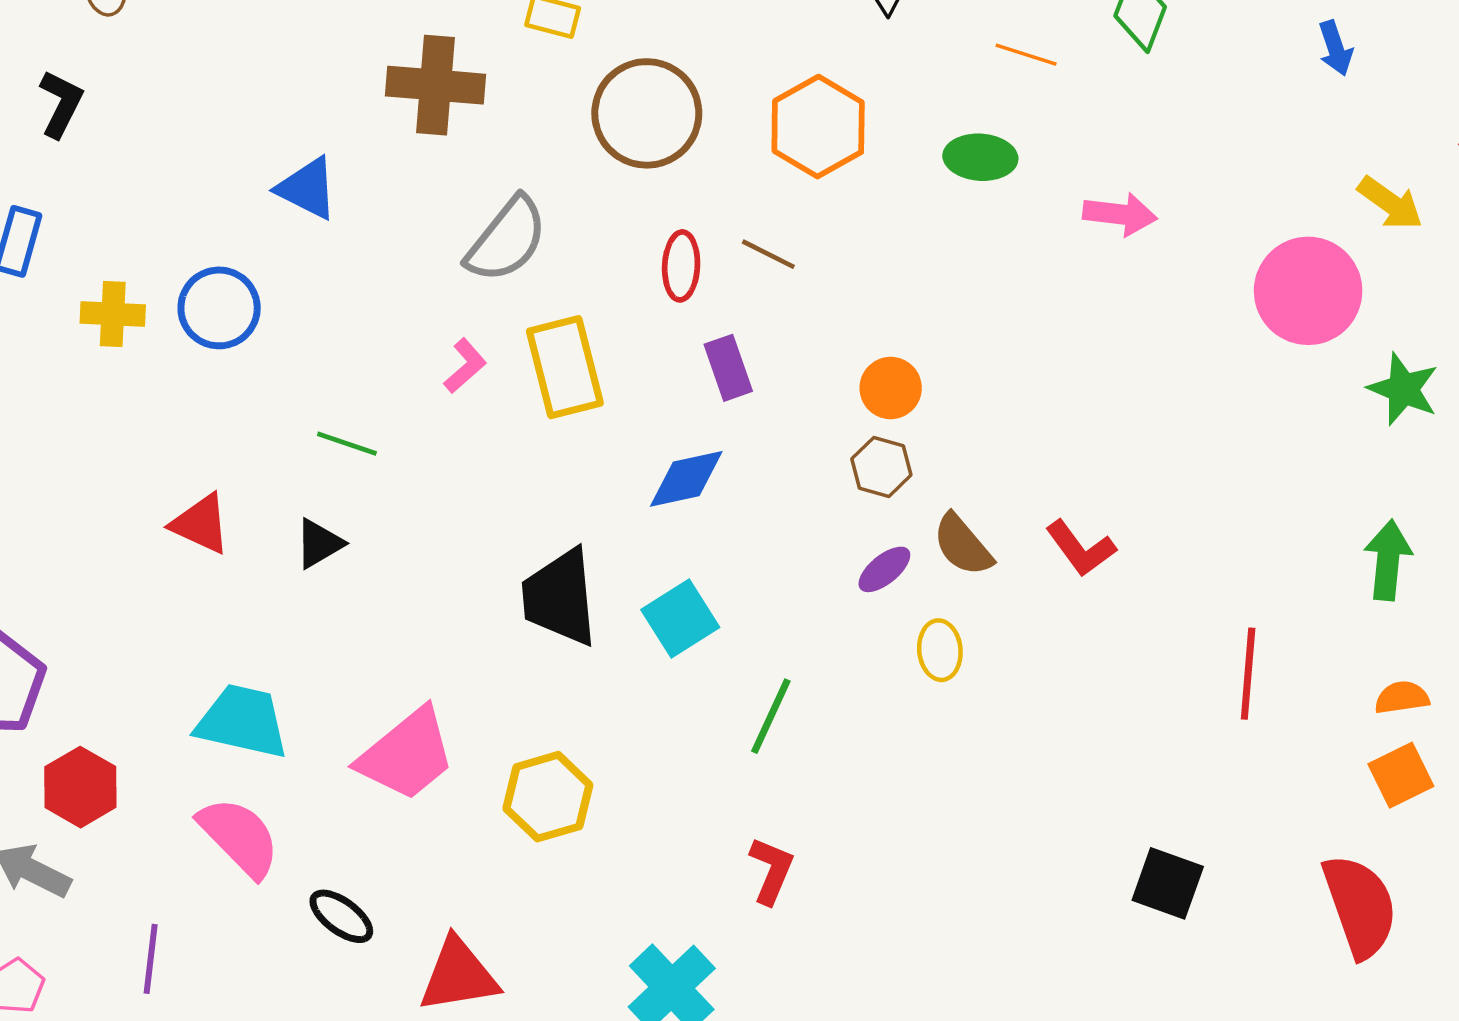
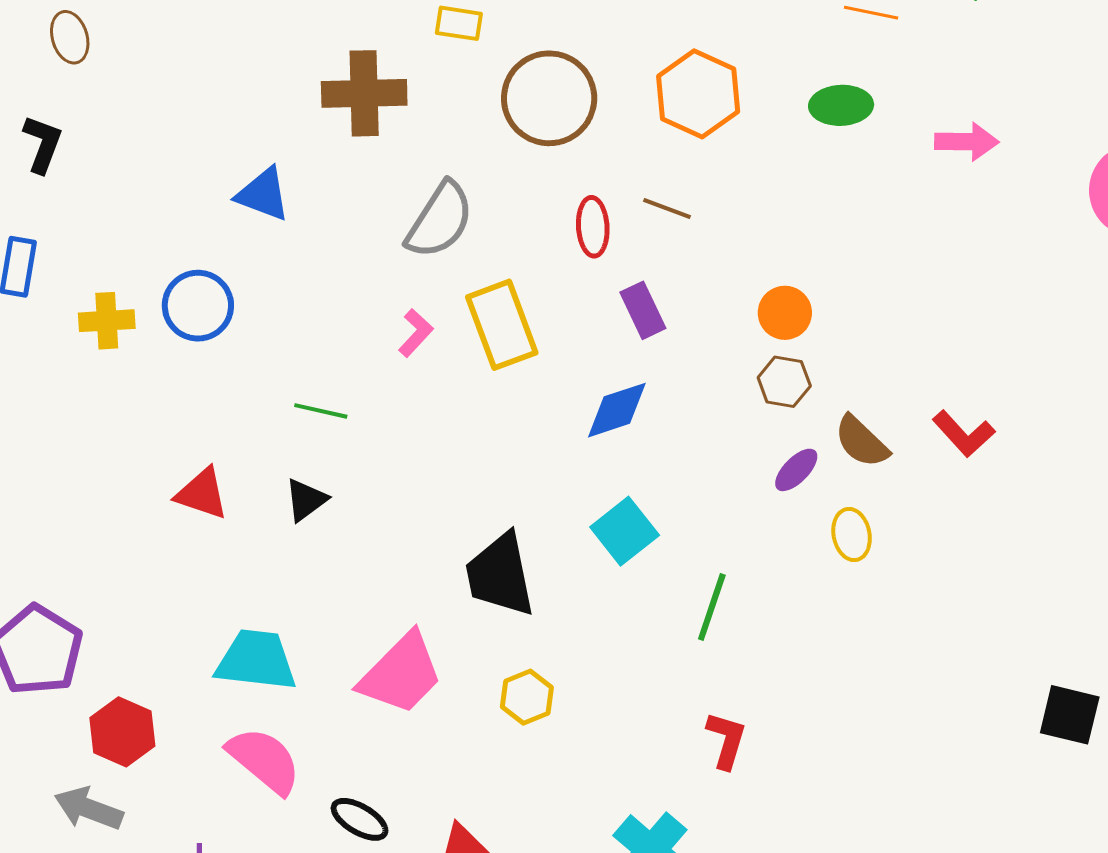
black trapezoid: (560, 597) -> (500, 575), moved
yellow hexagon: (548, 797) -> (527, 697), size x0.7

